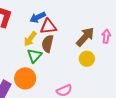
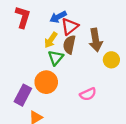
red triangle: (48, 27) -> (70, 26), turned -30
brown arrow: (85, 37) -> (96, 40), moved, turned 130

